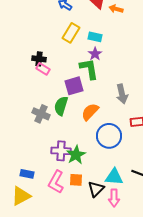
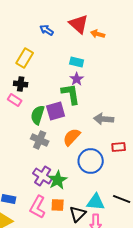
yellow rectangle: (71, 33) -> (25, 58), moved
pink rectangle: (43, 69) -> (15, 100), moved
gray arrow: (122, 94) -> (104, 119), turned 108
green semicircle: (61, 106) -> (38, 115), moved
gray cross: (41, 114) -> (40, 140), moved
purple cross: (61, 151) -> (43, 176), turned 30

